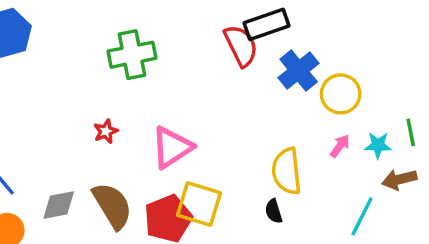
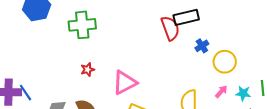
green cross: (132, 55) -> (82, 25), moved
blue cross: (299, 70) -> (202, 46), size x0.6

